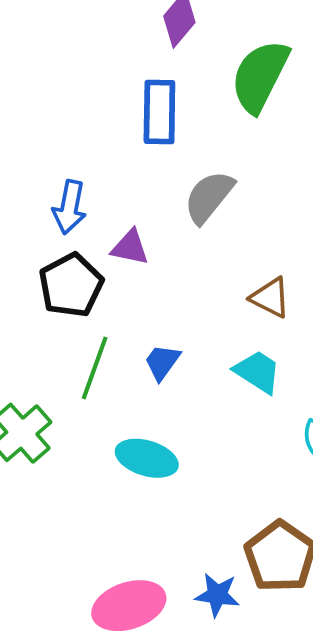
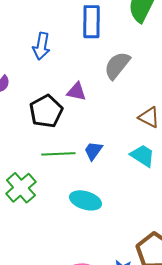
blue arrow: (69, 207) -> (41, 46), moved
green line: (95, 368) -> (58, 154), turned 68

